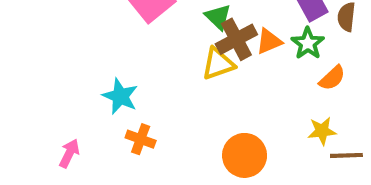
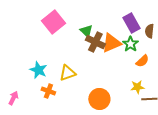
brown cross: (236, 39) -> (95, 42), turned -36
orange triangle: (269, 41) -> (111, 43), size x1.5
yellow triangle: (218, 64) -> (67, 73), moved

